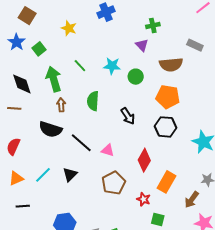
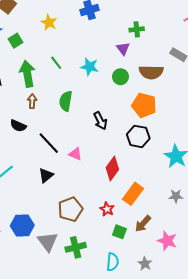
green circle: (136, 77) -> (120, 77), moved
black semicircle: (50, 129) -> (18, 126), size x0.7
black triangle: (70, 174) -> (46, 175), moved
brown pentagon: (114, 183) -> (70, 209), moved
brown arrow: (192, 200) -> (143, 224), moved

